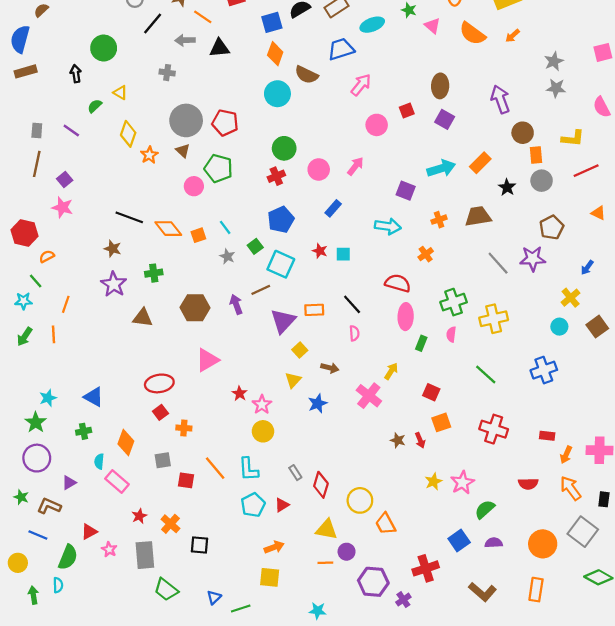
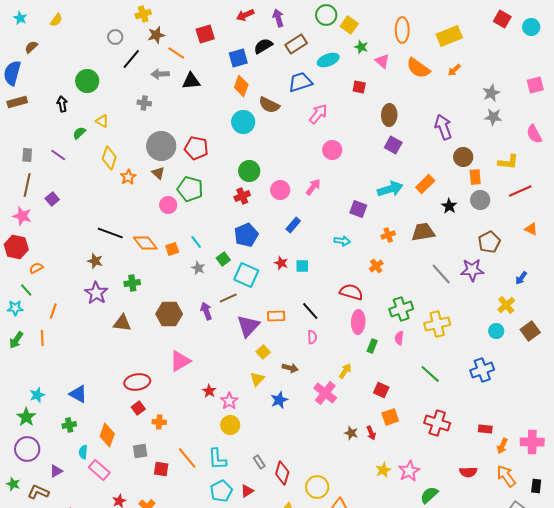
red square: (407, 110) -> (359, 87), moved, turned 32
pink star: (62, 207) -> (22, 216), moved
cyan arrow: (388, 226) -> (342, 241), size x0.7

